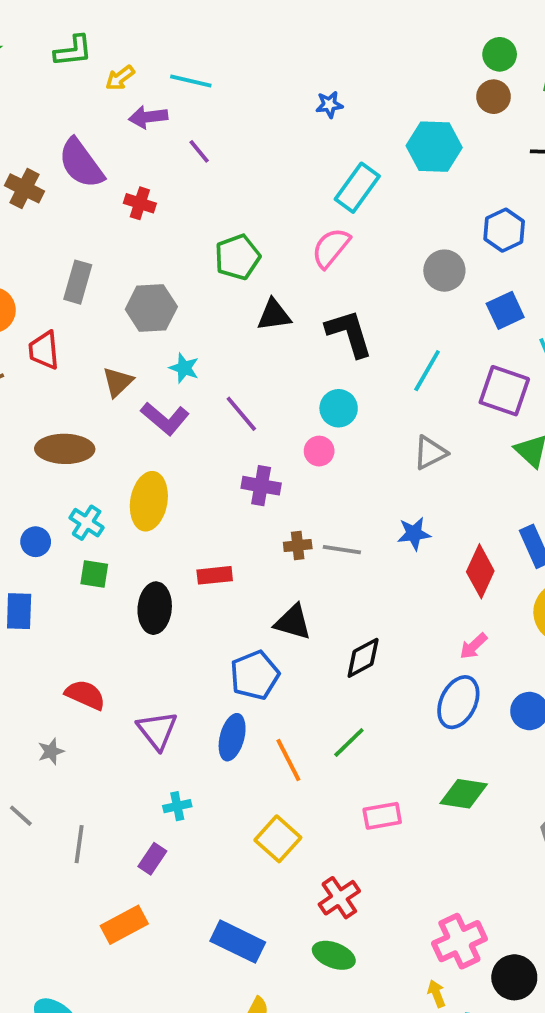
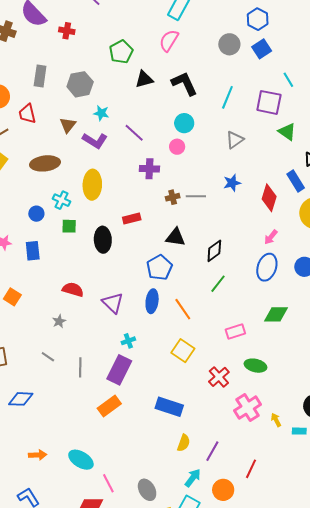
blue square: (505, 310) -> (262, 49), moved
green line: (349, 742) -> (218, 284), moved
purple rectangle: (152, 859) -> (119, 370), size x1.8
pink cross: (459, 941) -> (248, 408), moved
green ellipse: (334, 955) -> (255, 366), moved

